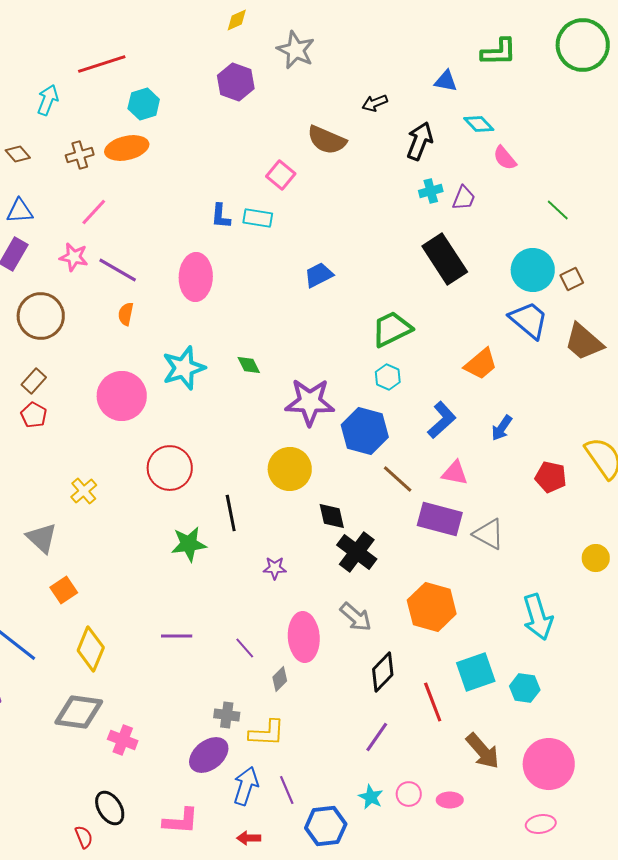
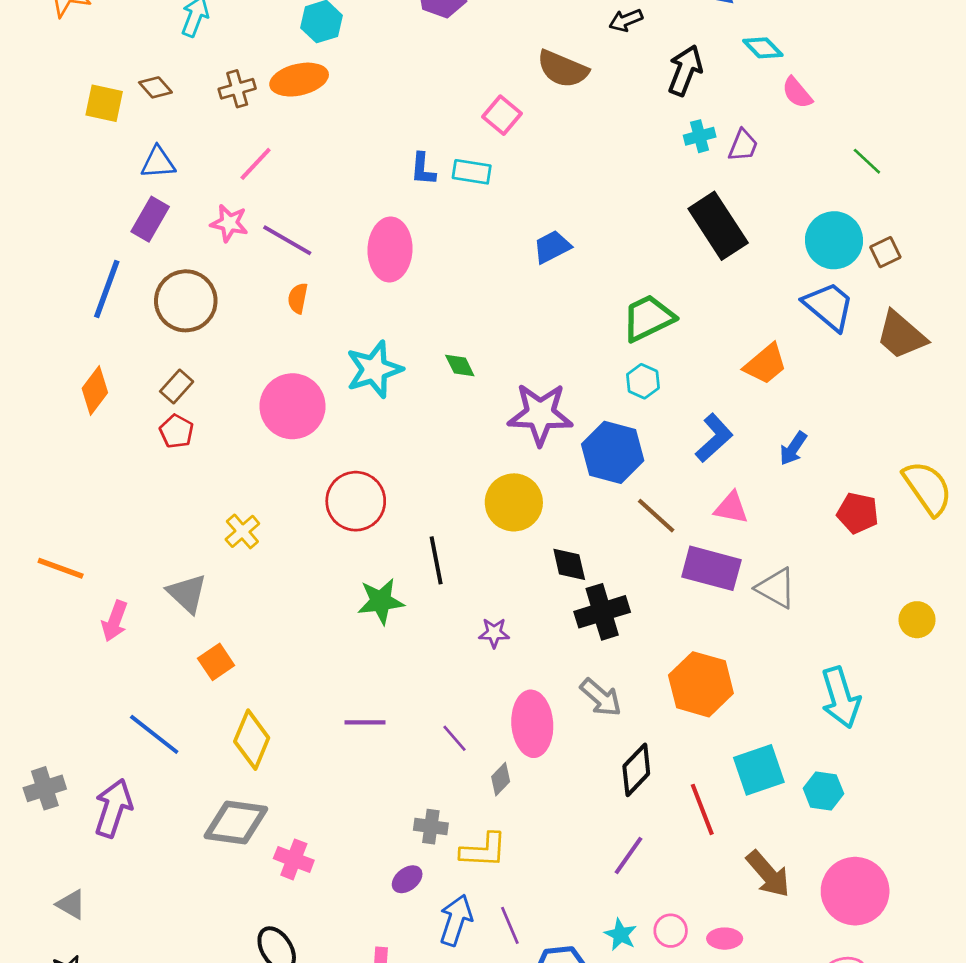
black cross: (357, 552) -> (602, 612), turned 36
purple ellipse: (209, 755) -> (407, 879), size x0.6

